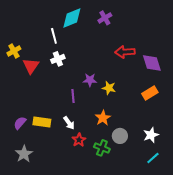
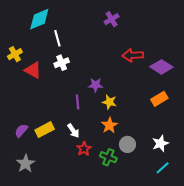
cyan diamond: (72, 18) -> (39, 19), moved
purple diamond: (152, 63) -> (161, 67), turned -40
red triangle: (31, 66) -> (33, 70), turned -36
yellow star: (109, 88) -> (109, 102), moved
yellow rectangle: (42, 122) -> (45, 130), turned -36

